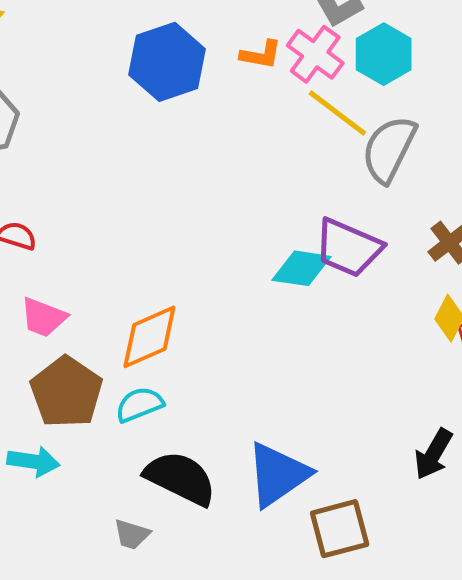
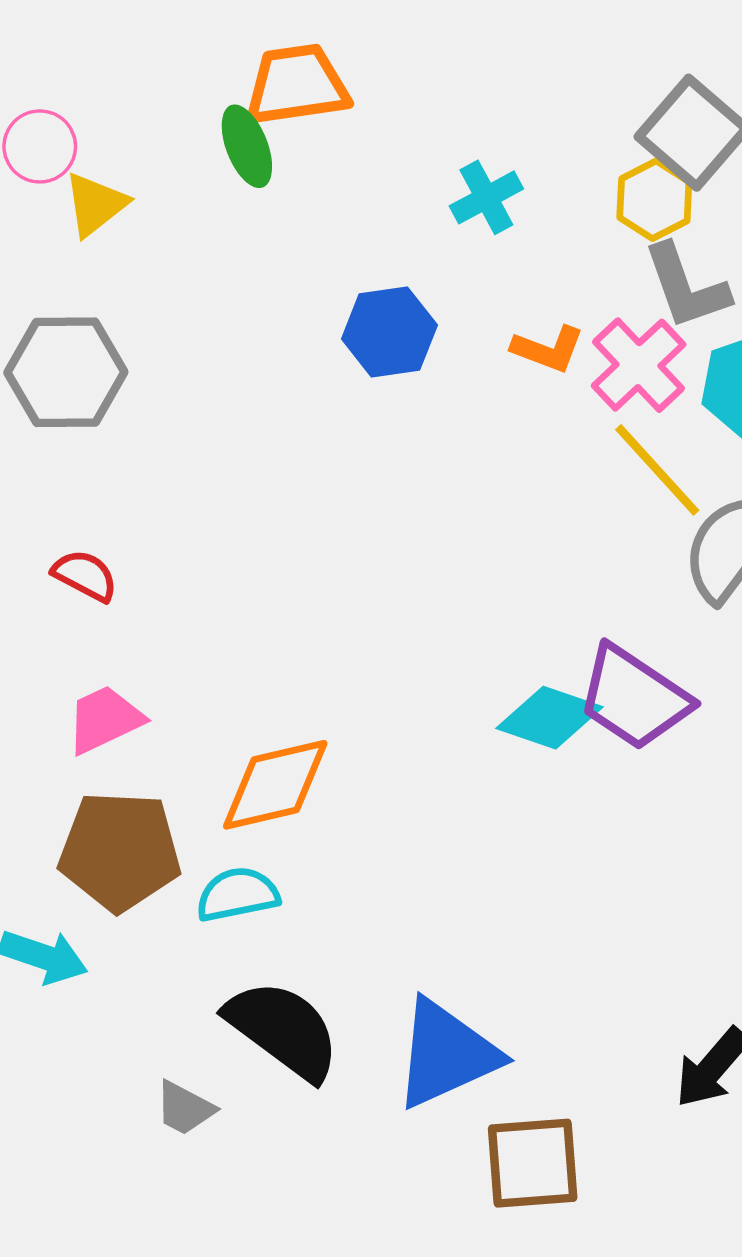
blue hexagon: (167, 62) -> (389, 332), size x0.7
pink trapezoid: (43, 317) -> (105, 719), turned 123
brown pentagon: (66, 392) -> (120, 851), turned 30

